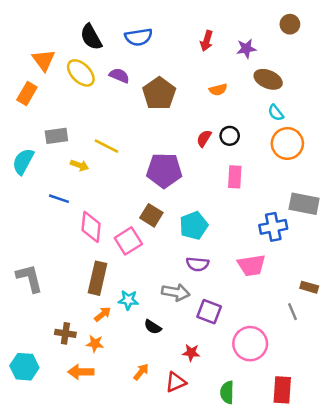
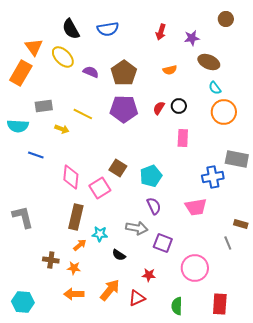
purple semicircle: (119, 76) -> (91, 72), moved
orange rectangle: (27, 93) -> (21, 73), size x1.4
cyan semicircle: (23, 161) -> (18, 126), turned -115
purple pentagon: (164, 170) -> (124, 109), moved
blue line: (59, 199) -> (36, 155), moved
purple semicircle: (198, 264) -> (154, 206), turned -120
cyan hexagon: (24, 367) -> (23, 302), moved
orange arrow: (81, 372) -> (74, 294), moved
orange arrow: (141, 372) -> (110, 290), size x1.6

